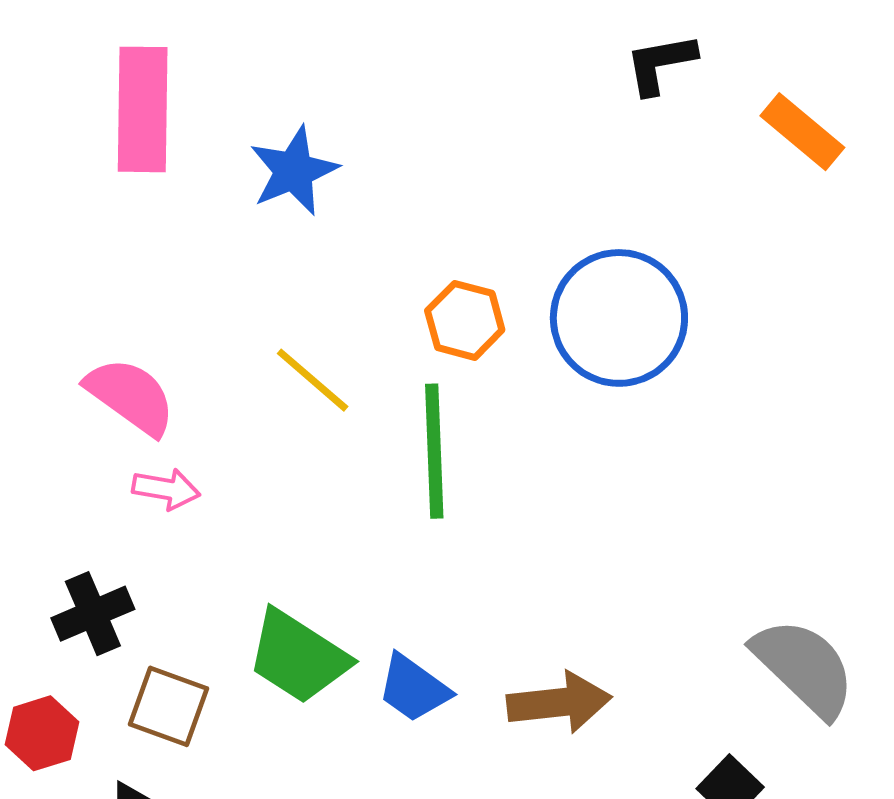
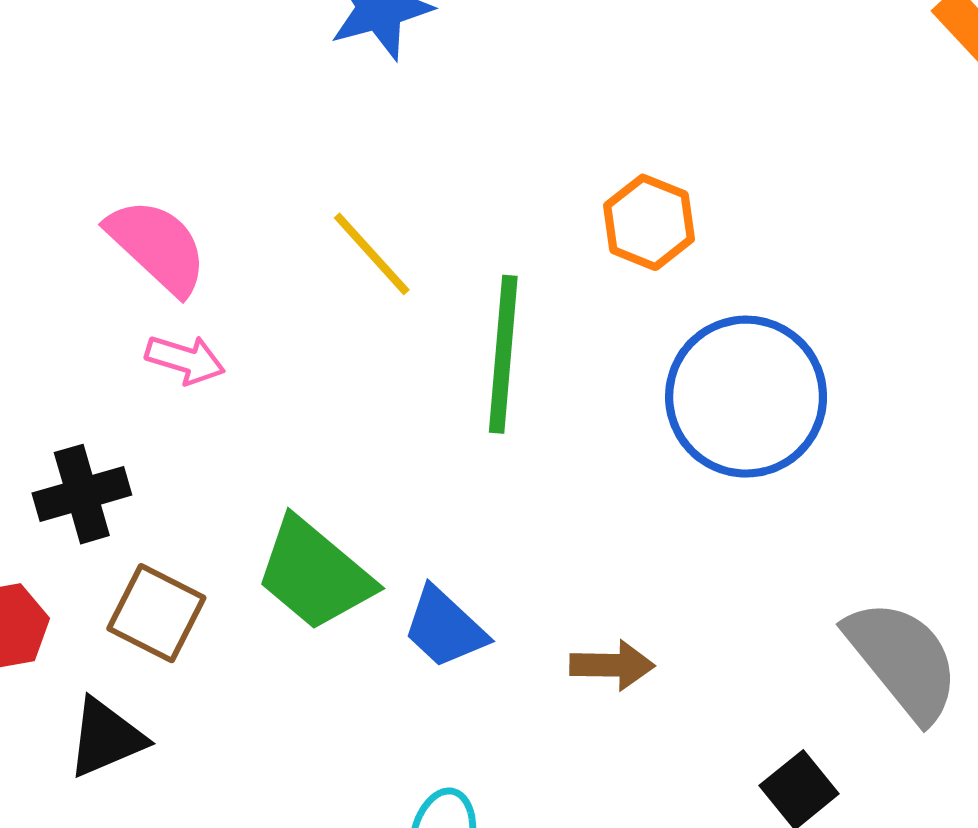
blue circle: (619, 318) -> (746, 397), moved
orange hexagon: (465, 320) -> (649, 222), moved
brown arrow: (559, 702) -> (612, 665), size x0.7

